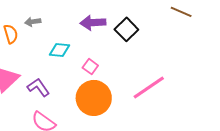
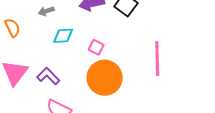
gray arrow: (33, 22) -> (46, 11), moved
pink line: (149, 87) -> (157, 58), turned -48

